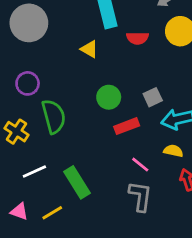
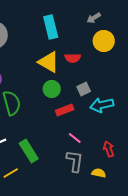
red semicircle: (138, 38) -> (73, 58), moved
yellow triangle: (89, 49) -> (49, 62), moved, size x1.6
yellow semicircle: (173, 151) -> (99, 173), moved

